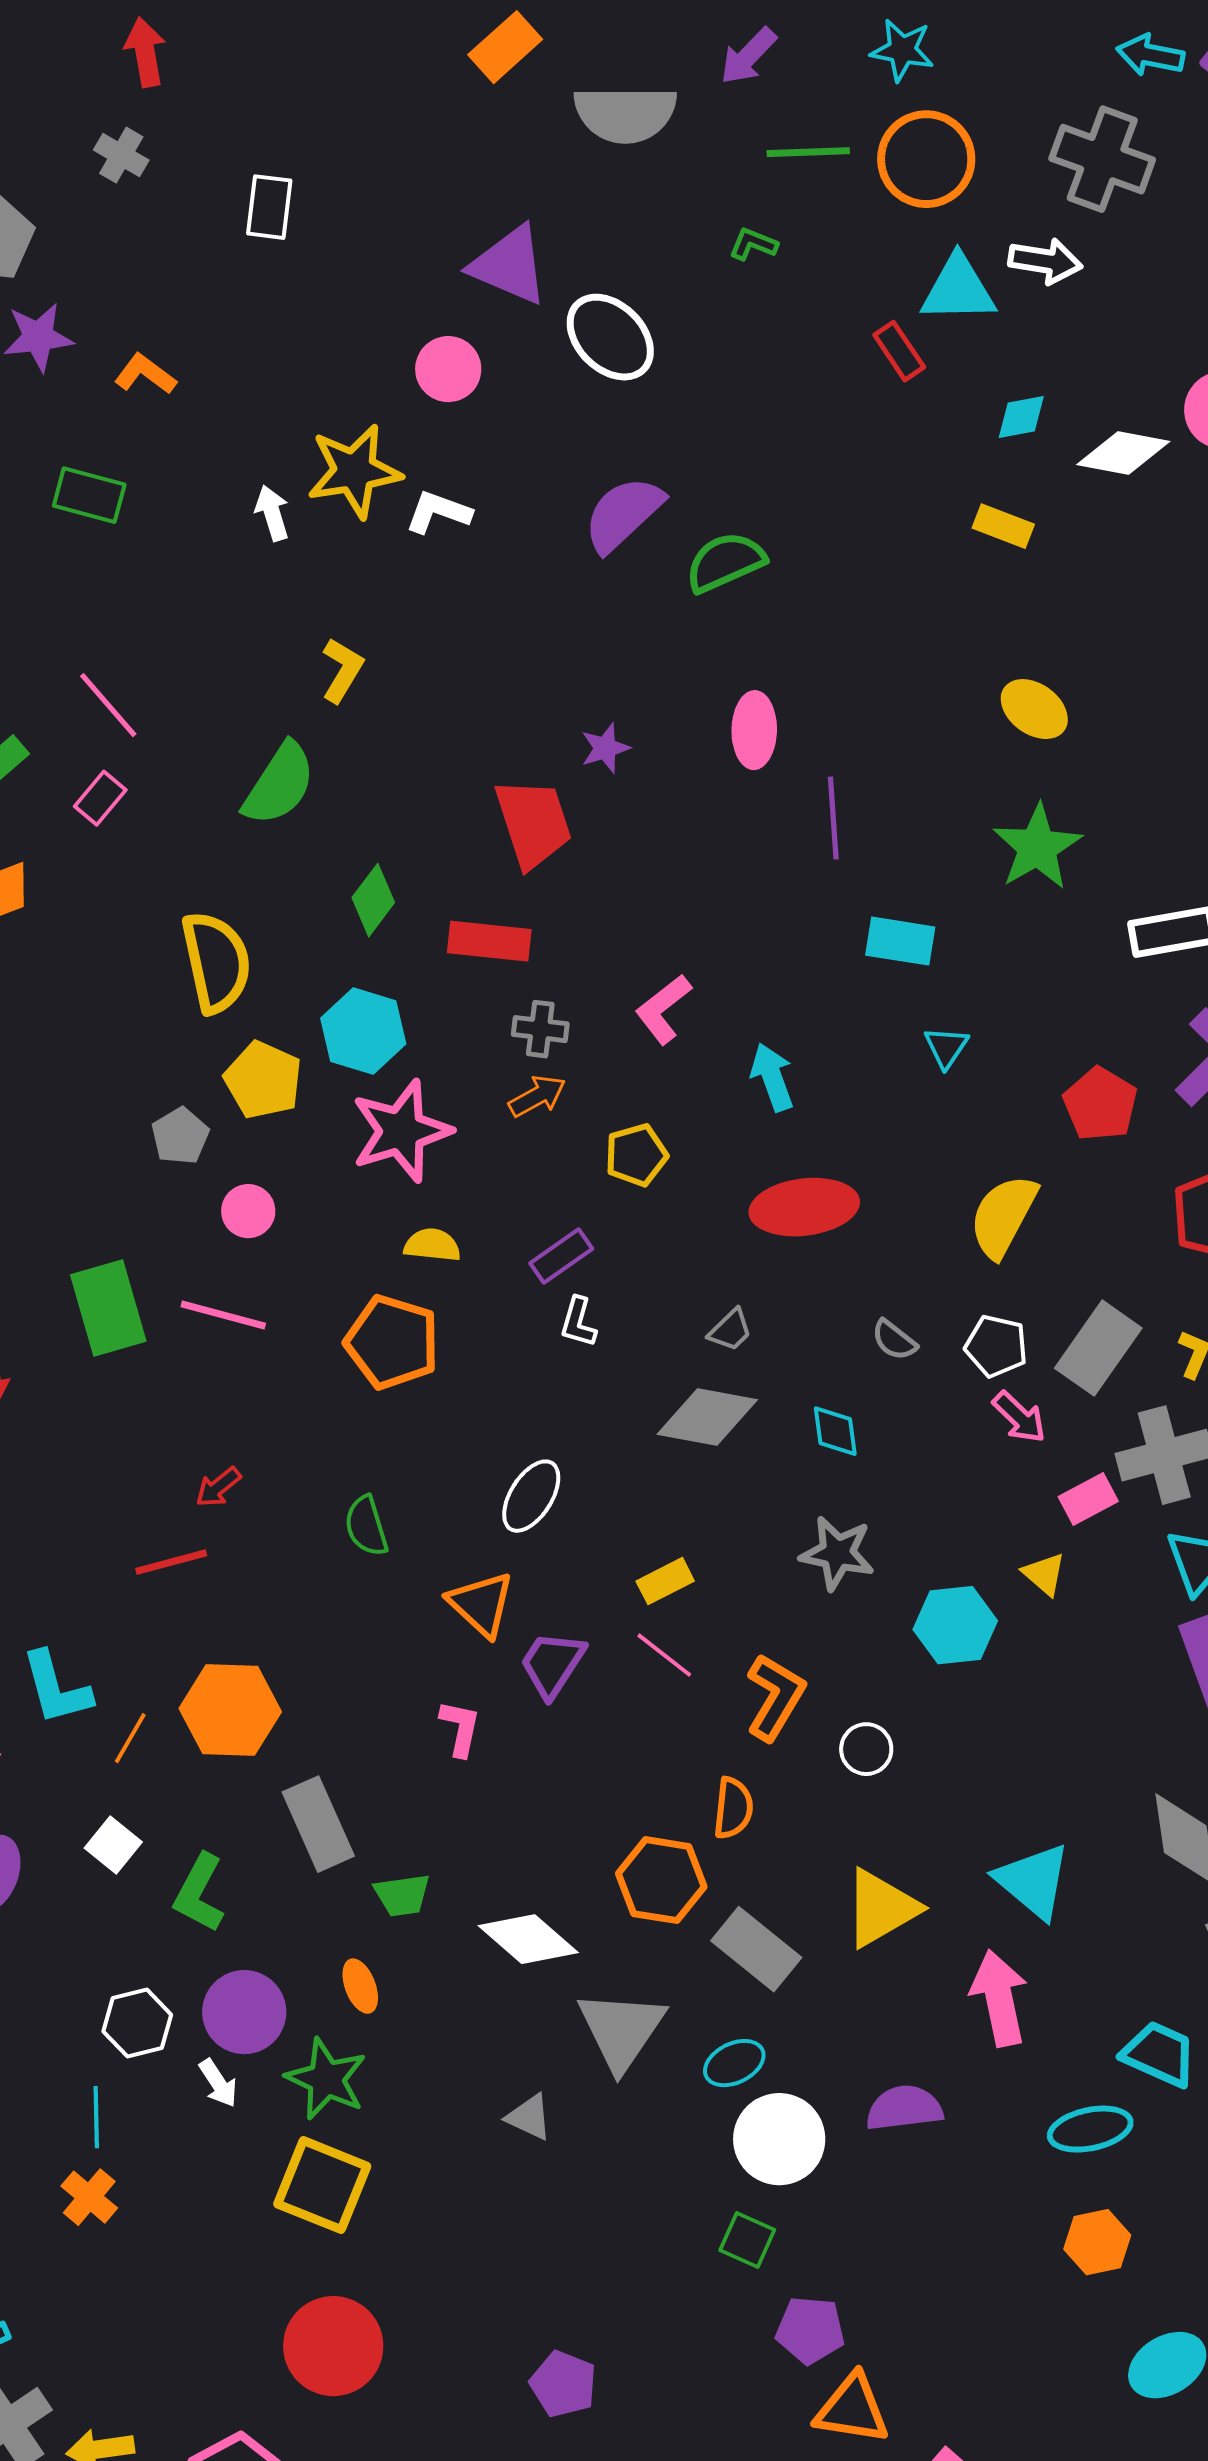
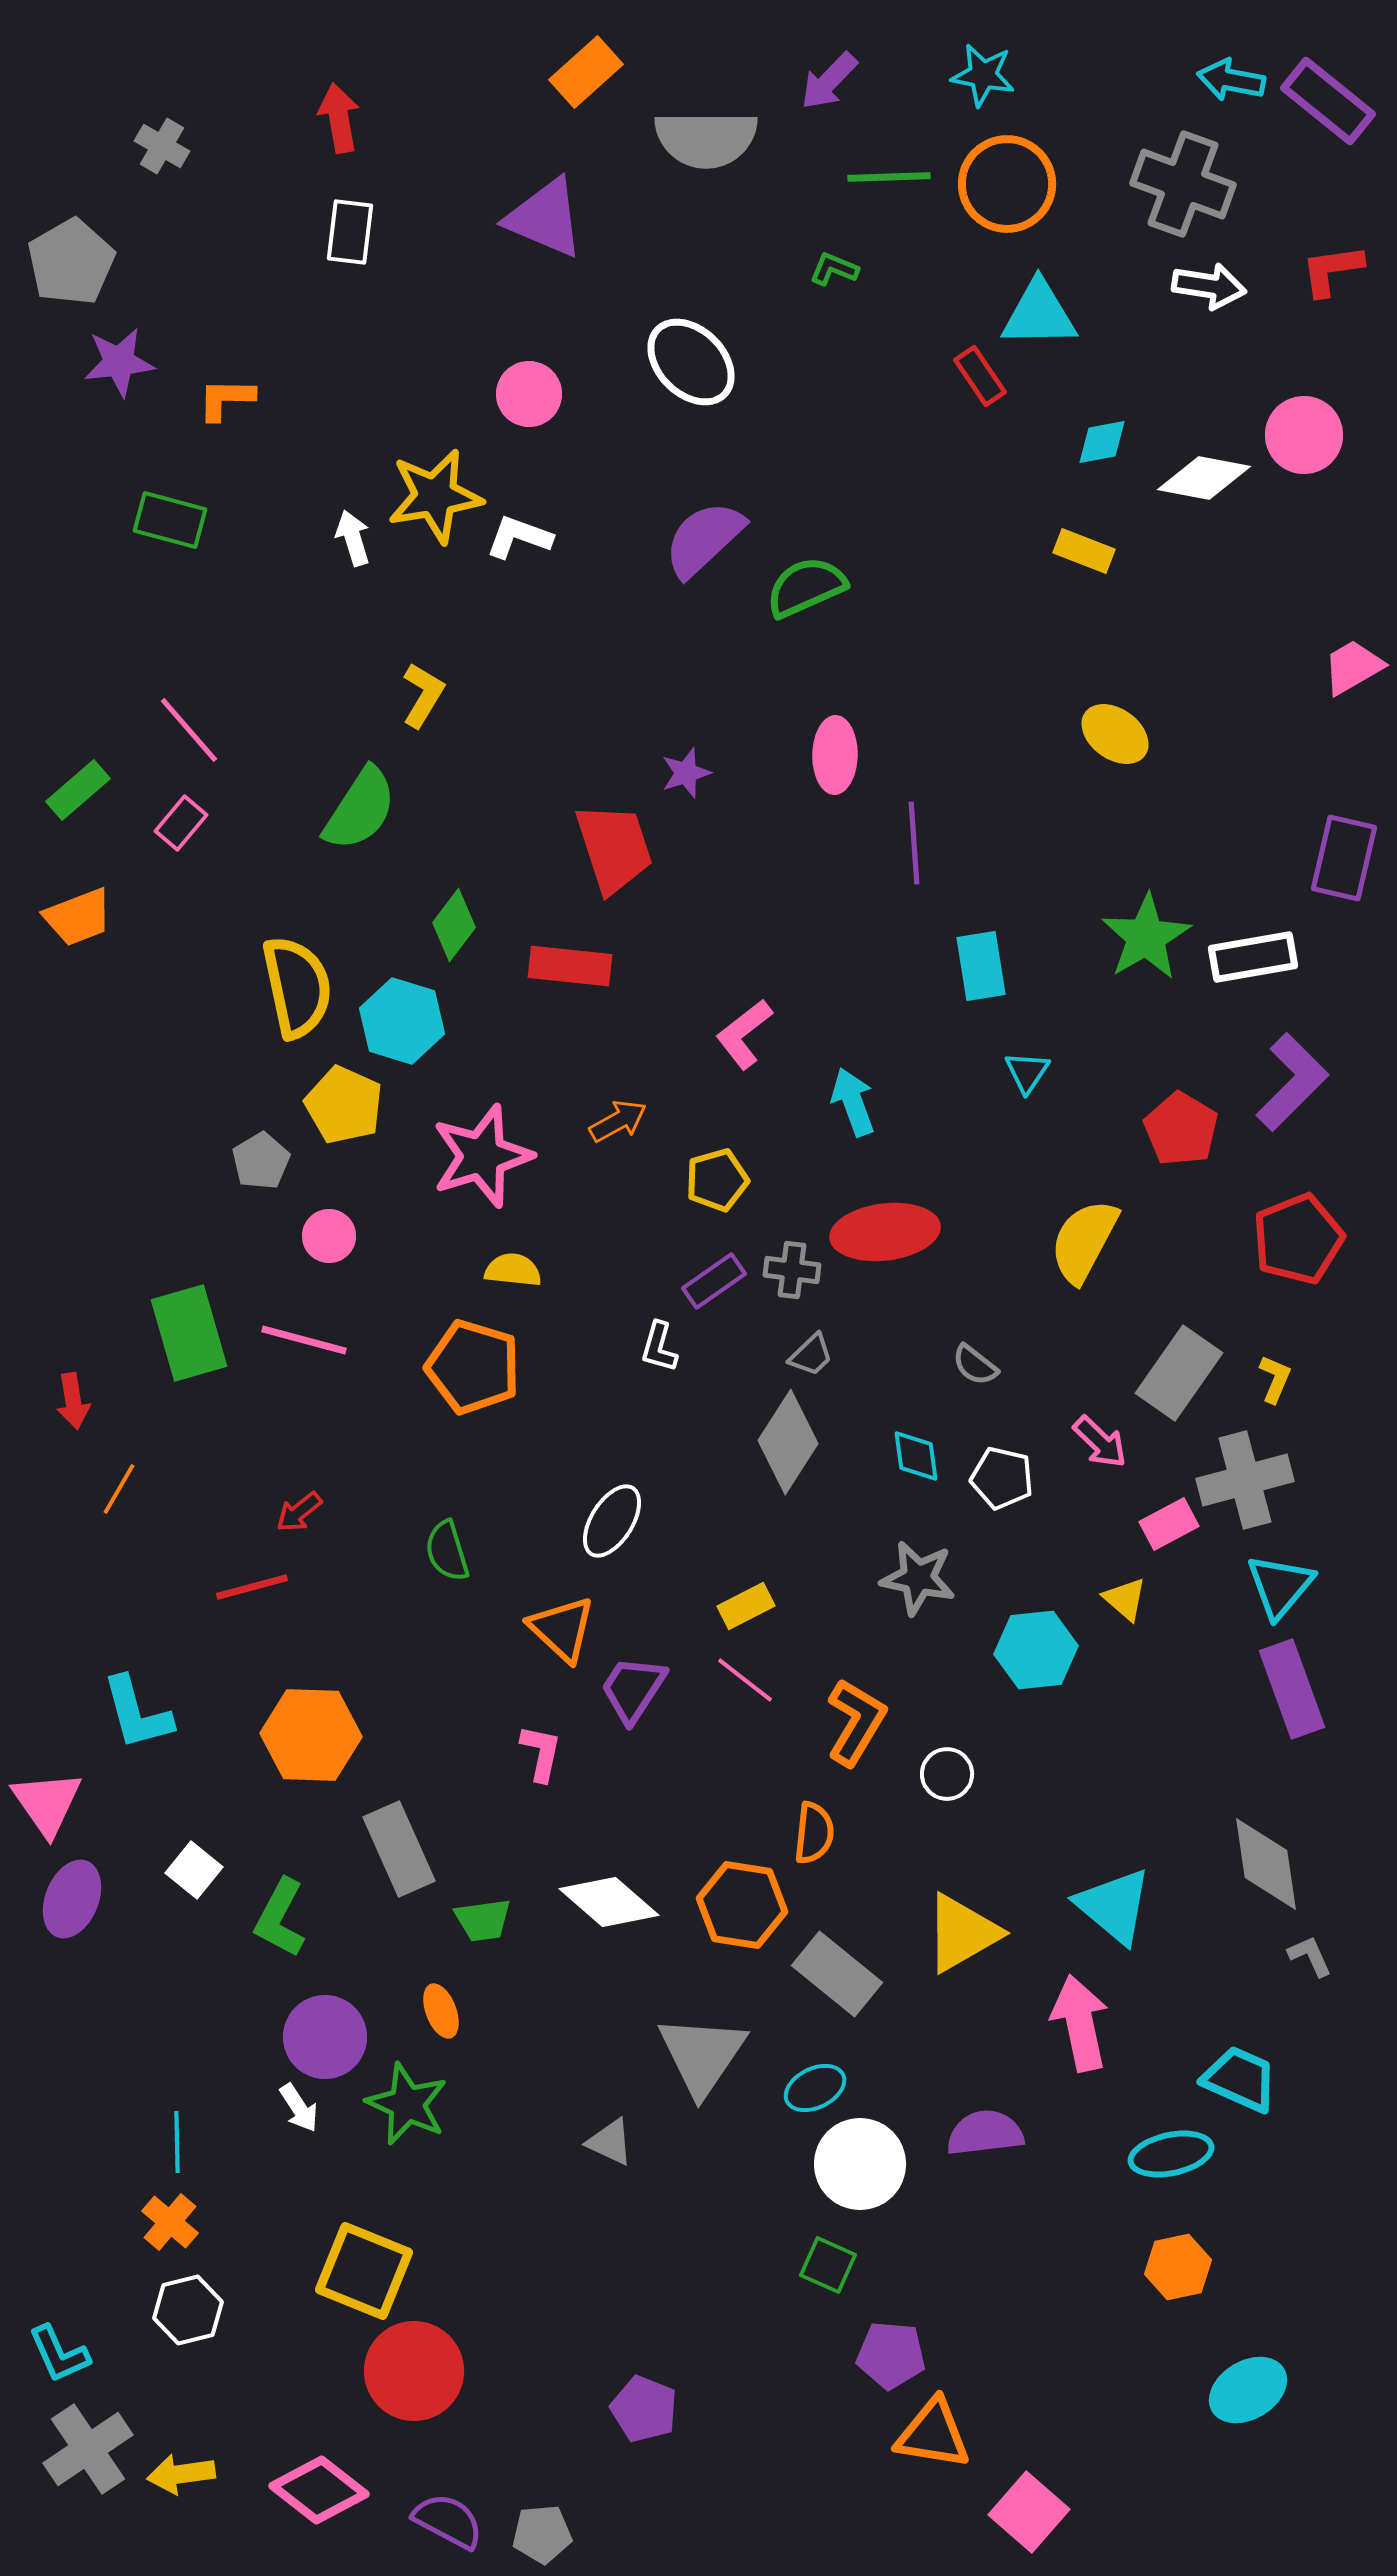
red arrow: (145, 52) -> (339, 118), moved
gray cross: (121, 155) -> (162, 146), moved
white arrow: (1045, 261) -> (1209, 286), moved
purple triangle: (509, 265) -> (545, 218), moved
orange L-shape: (145, 374) -> (226, 399), turned -36
green star: (1037, 847) -> (1146, 937), moved
cyan rectangle: (900, 941) -> (981, 966), turned 72
gray cross: (540, 1029) -> (792, 1270), moved
cyan hexagon: (363, 1031) -> (402, 1021), moved
purple rectangle: (561, 1256) -> (714, 1281), moved
white pentagon: (996, 1346) -> (1002, 1478), moved
gray diamond: (707, 1417) -> (788, 1442), turned -68
orange line: (130, 1738) -> (119, 1489), moved
white diamond: (528, 1939) -> (609, 1902), moved
white hexagon: (137, 2023) -> (188, 2310), moved
yellow square: (322, 2185) -> (364, 2271), moved

